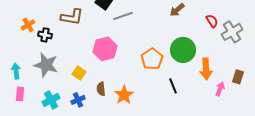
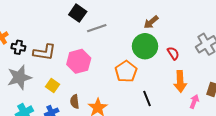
brown L-shape: (72, 17) -> (44, 52), moved
red semicircle: (212, 21) -> (173, 53), moved
green circle: (183, 50) -> (145, 46), moved
gray star: (46, 65) -> (19, 77), turned -30

